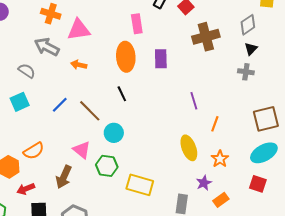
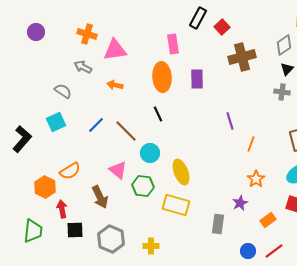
gray arrow: (47, 47) -> (83, 67), size x0.7
yellow ellipse: (189, 148) -> (181, 172), moved
brown arrow: (64, 177) -> (100, 197), turned -50
red arrow: (26, 189) -> (62, 209), turned 102
orange rectangle: (221, 200) -> (268, 220), moved

